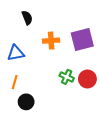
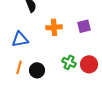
purple square: (82, 39) -> (84, 26), size x0.6
black circle: (26, 102) -> (37, 70), moved

